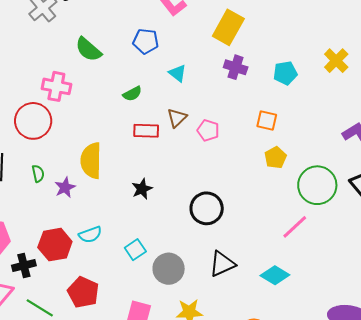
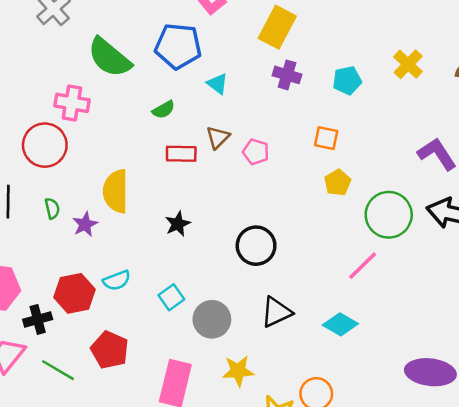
blue pentagon: (146, 41) -> (178, 46), size x1.5
green semicircle: (88, 49) -> (109, 57), size x1.4

